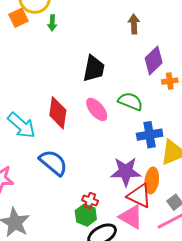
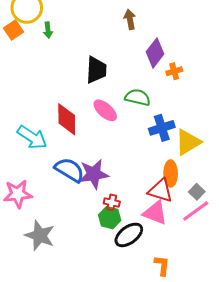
purple star: (126, 172) -> (94, 174), moved

